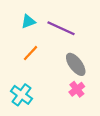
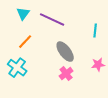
cyan triangle: (28, 21) -> (23, 14), turned -32
cyan cross: (21, 95) -> (17, 68), moved

